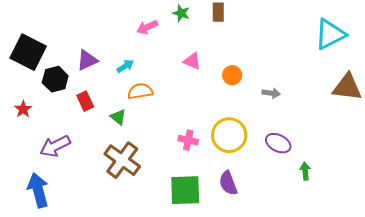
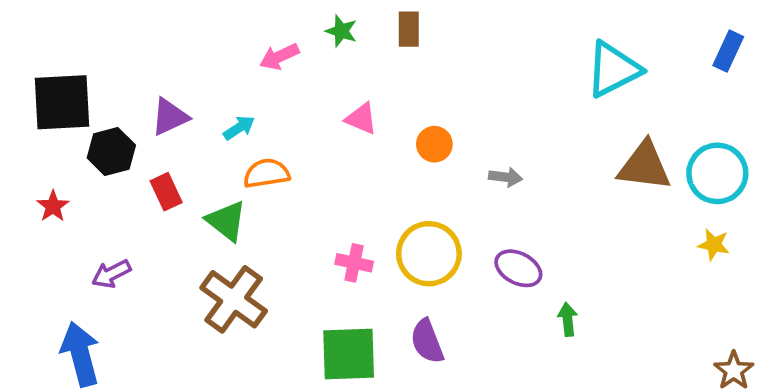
black square: (28, 52) -> (62, 102), turned -30
green triangle: (118, 117) -> (226, 221), size x1.4
purple arrow: (55, 146) -> (111, 274), size x0.7

